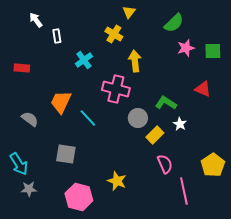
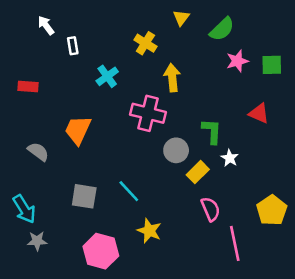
yellow triangle: (129, 12) -> (181, 18), moved
green L-shape: (166, 103) -> (212, 131), turned 60
cyan line: (88, 118) -> (129, 191), moved

